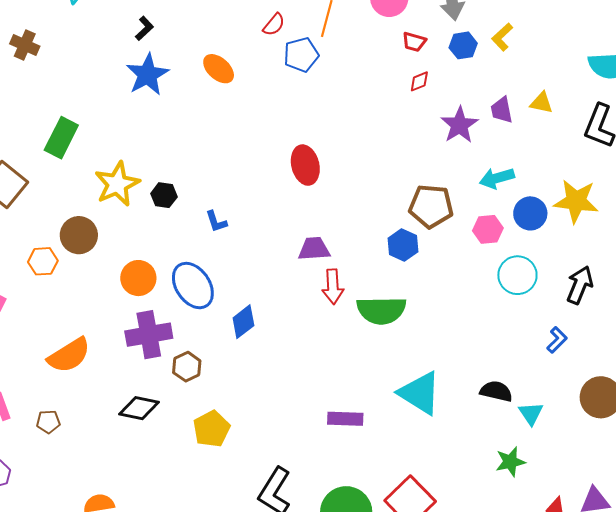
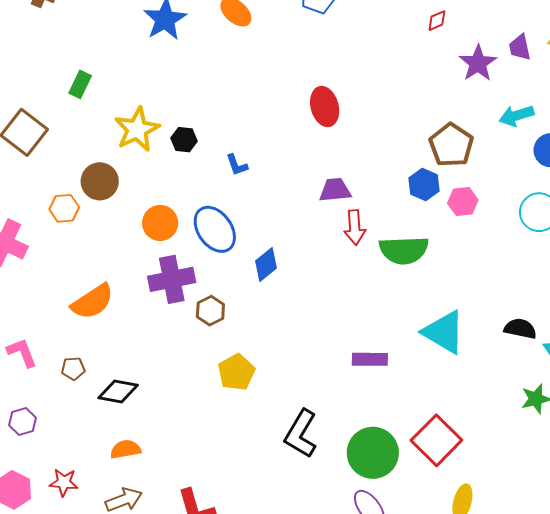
green rectangle: (61, 138) -> (80, 84), size x0.7
brown pentagon: (431, 206) -> (451, 145), turned 30
pink hexagon: (488, 229) -> (463, 202), moved
black diamond: (139, 408) -> (118, 392), moved

